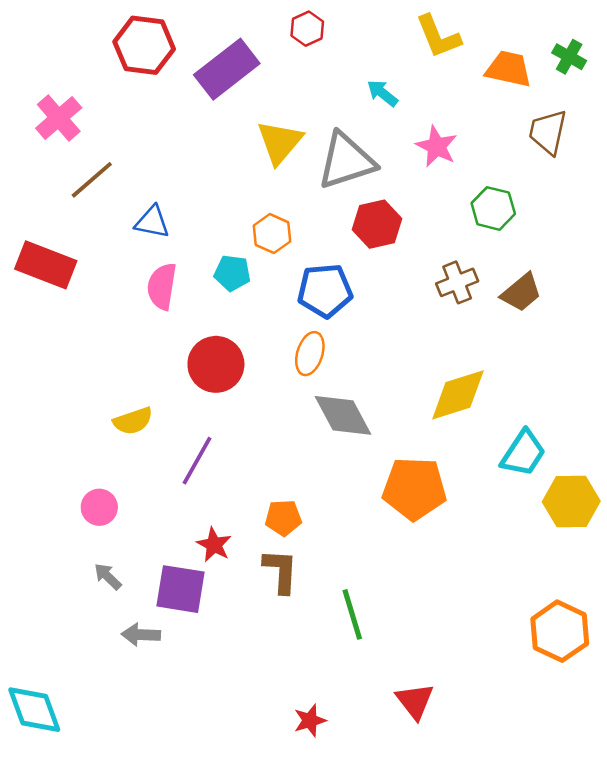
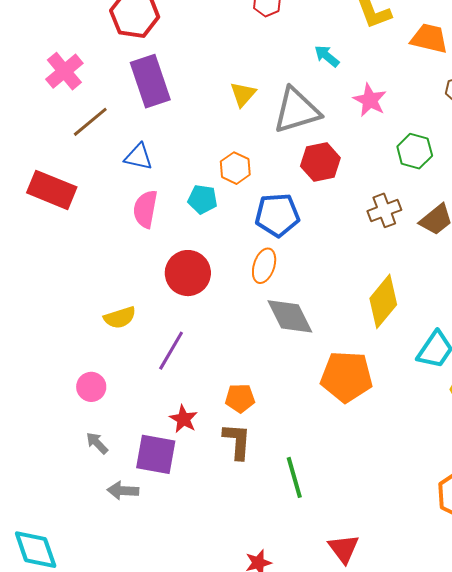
purple rectangle: (227, 69) -> (150, 81), moved, turned -72
yellow triangle: (280, 142) -> (243, 94), size x0.7
yellow diamond: (458, 395) -> (383, 301), turned -34

